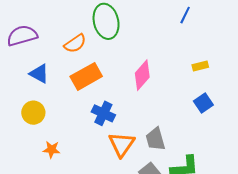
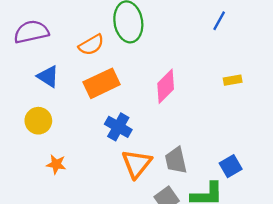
blue square: (203, 103) -> (231, 166), moved

